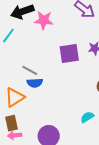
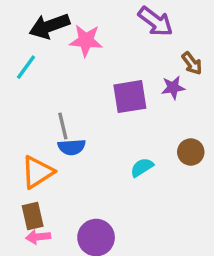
gray line: (30, 70) -> (63, 126), turned 49
cyan semicircle: (87, 117) -> (142, 167), moved

